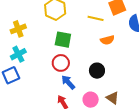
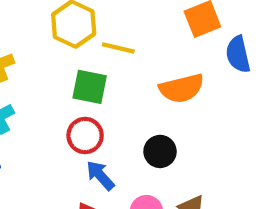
yellow line: (96, 18) -> (118, 48), moved
orange semicircle: (107, 40) -> (182, 88), size x1.5

